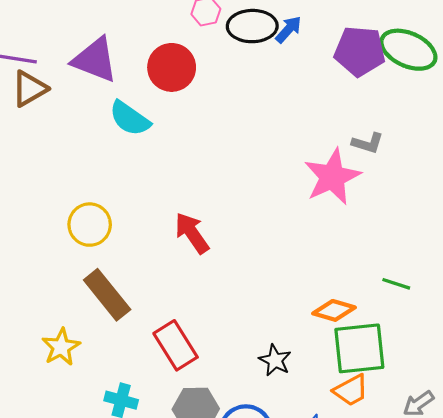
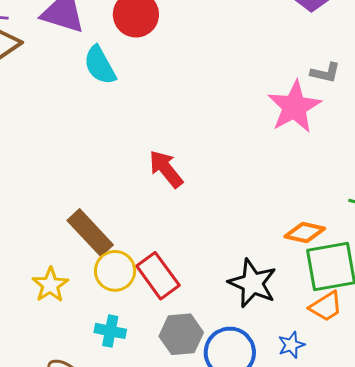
cyan semicircle: (130, 118) -> (100, 65), turned 30
yellow circle: (90, 225) -> (115, 271), moved
black star: (275, 360) -> (253, 283), size x1.6

